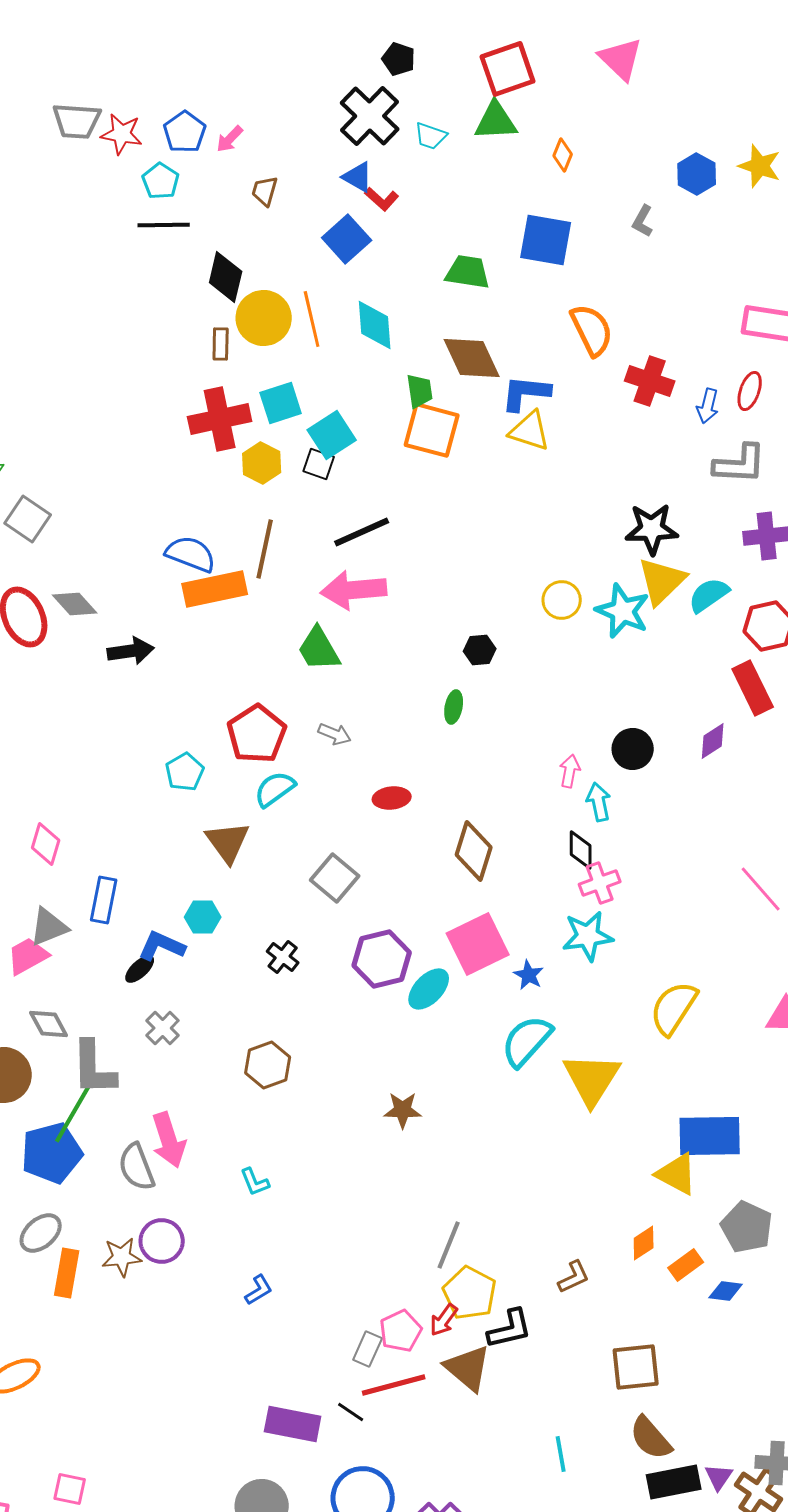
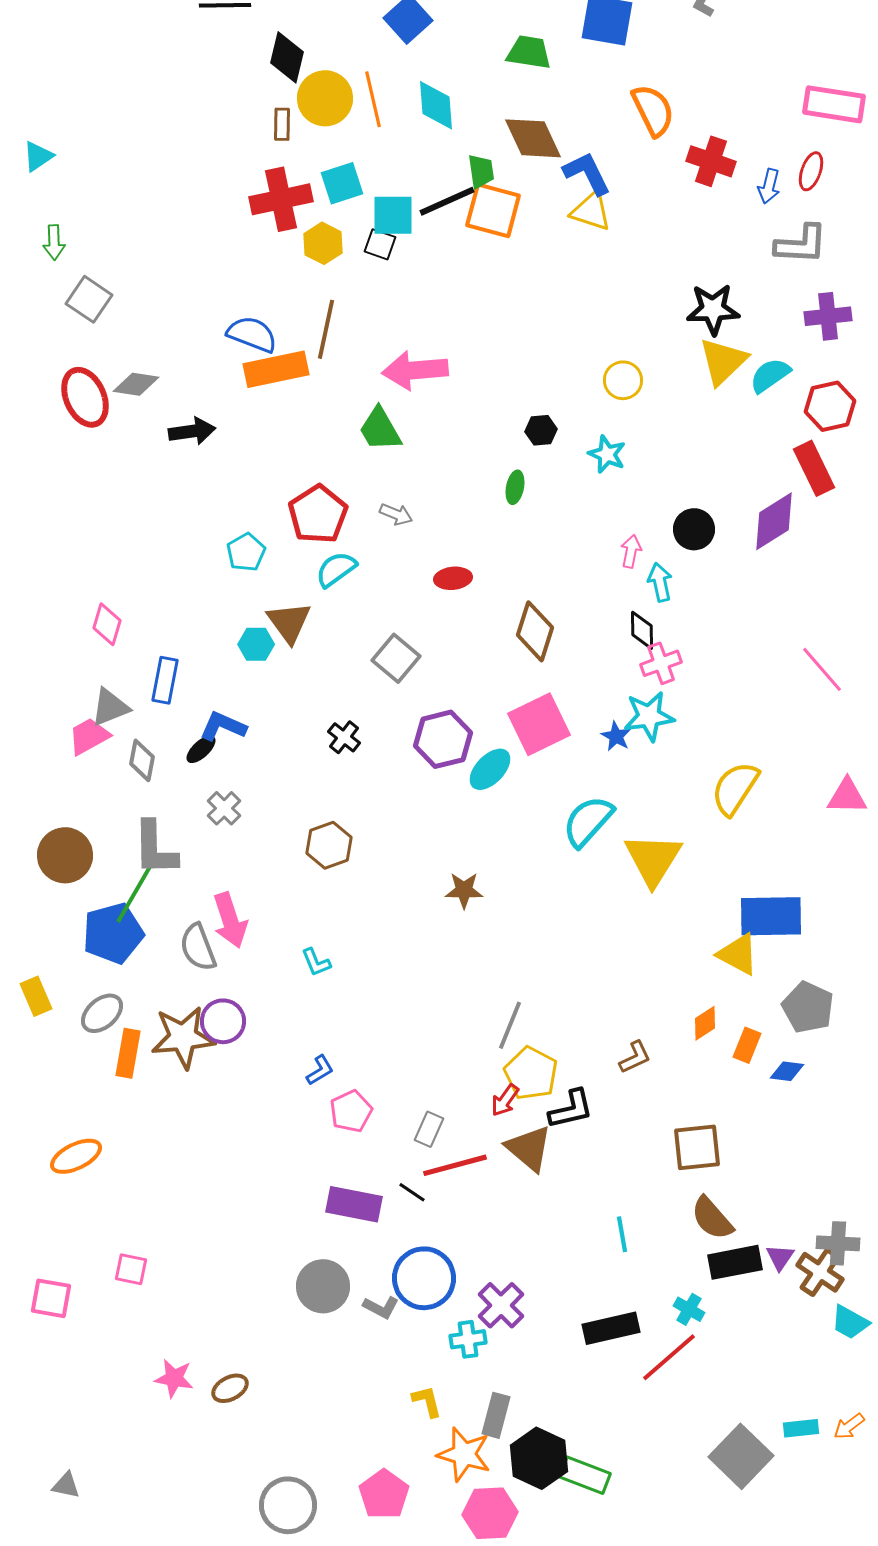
blue L-shape: (526, 393) -> (587, 173), turned 58
cyan square: (332, 435) -> (393, 215), turned 33
black line: (362, 532) -> (447, 201), moved
gray diamond: (75, 604) -> (136, 384), turned -39
cyan star: (623, 611) -> (607, 454), moved, size x0.7
purple diamond: (713, 741) -> (774, 521), size x1.6
cyan hexagon: (203, 917) -> (256, 644), moved
blue star: (529, 975) -> (616, 736), moved
gray diamond: (49, 1024) -> (142, 760), moved, turned 39
brown star: (122, 1257) -> (183, 1037), size x1.6
orange rectangle: (686, 1265) -> (747, 1045), turned -32
pink pentagon: (401, 1331) -> (351, 1111), moved

